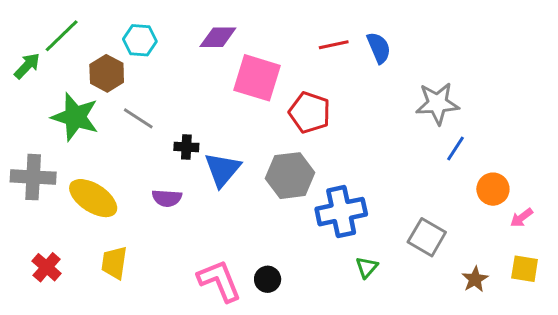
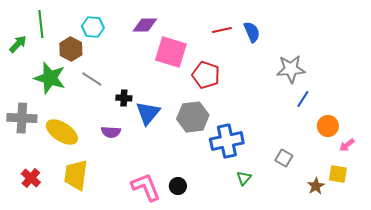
green line: (62, 36) -> (41, 24), turned -52
gray square: (427, 237) -> (284, 158), size x0.7
yellow trapezoid: (114, 263) -> (76, 175), size x1.4
yellow square: (525, 269) -> (338, 174), moved

